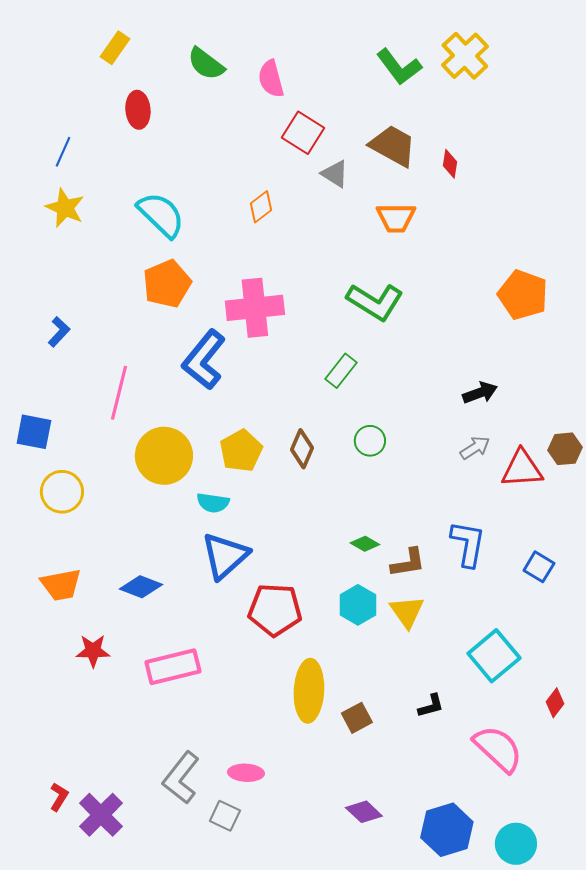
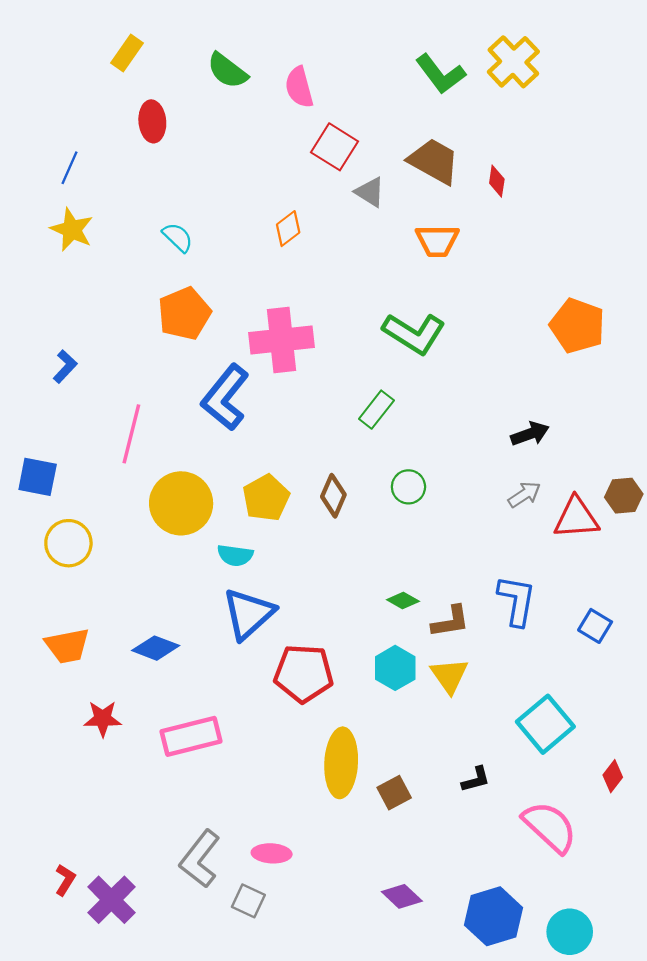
cyan semicircle: (161, 215) -> (178, 237), size x0.6

